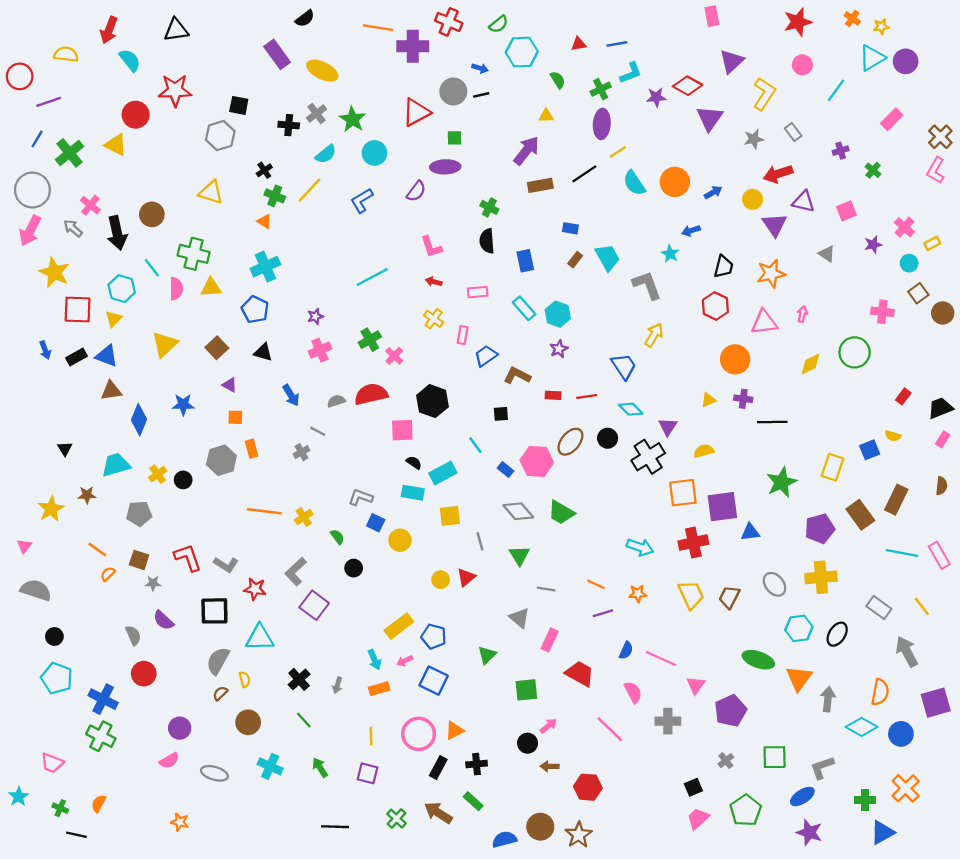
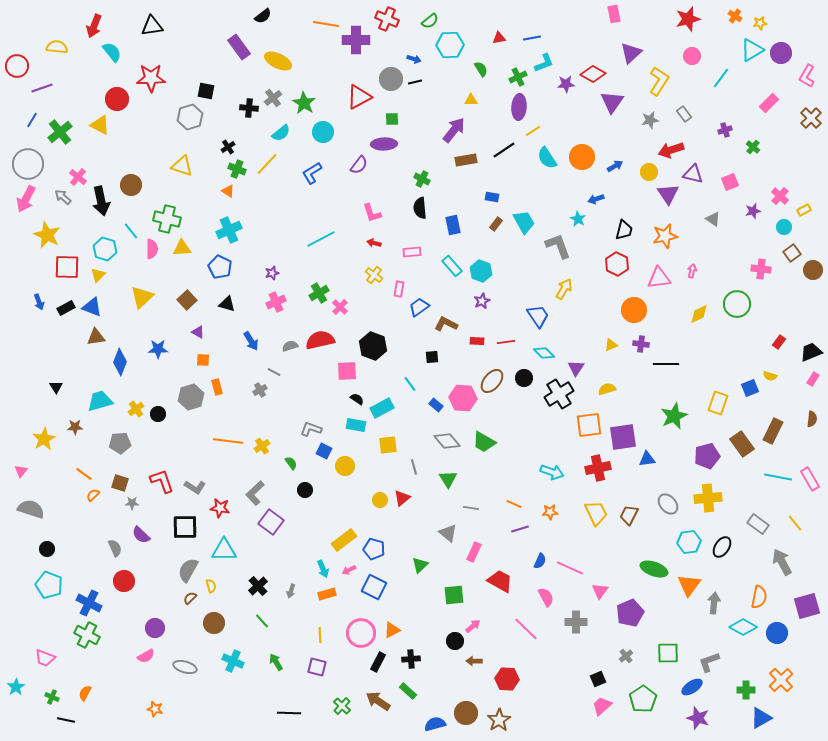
pink L-shape: (936, 170) -> (807, 76), moved

